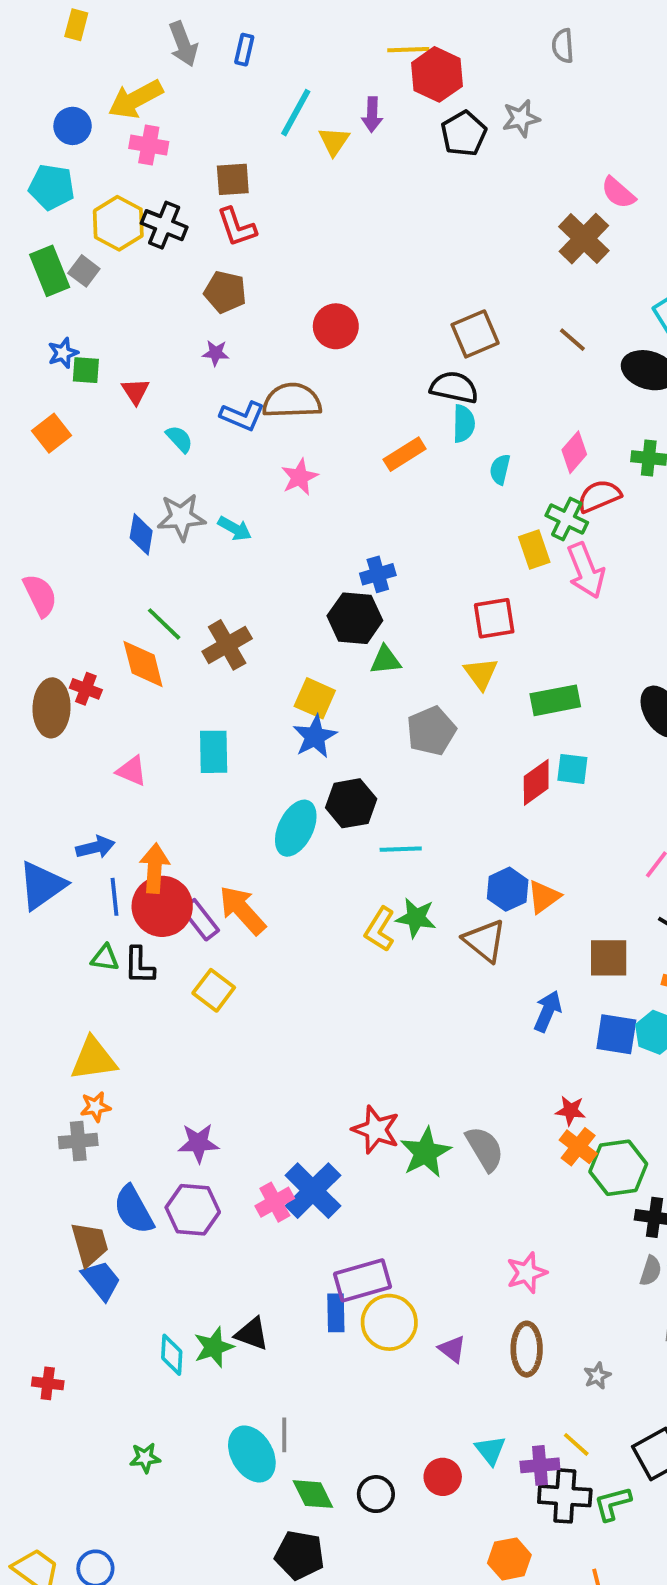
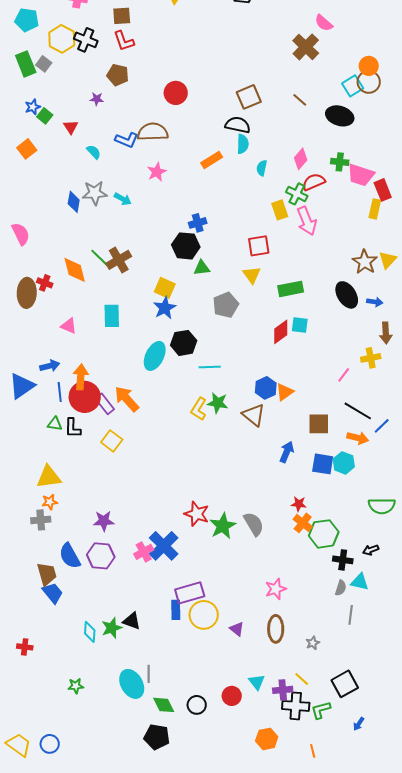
purple star: (216, 353) -> (97, 99), moved
green square: (86, 370) -> (45, 116), turned 35
green line: (164, 624) -> (100, 258), moved

